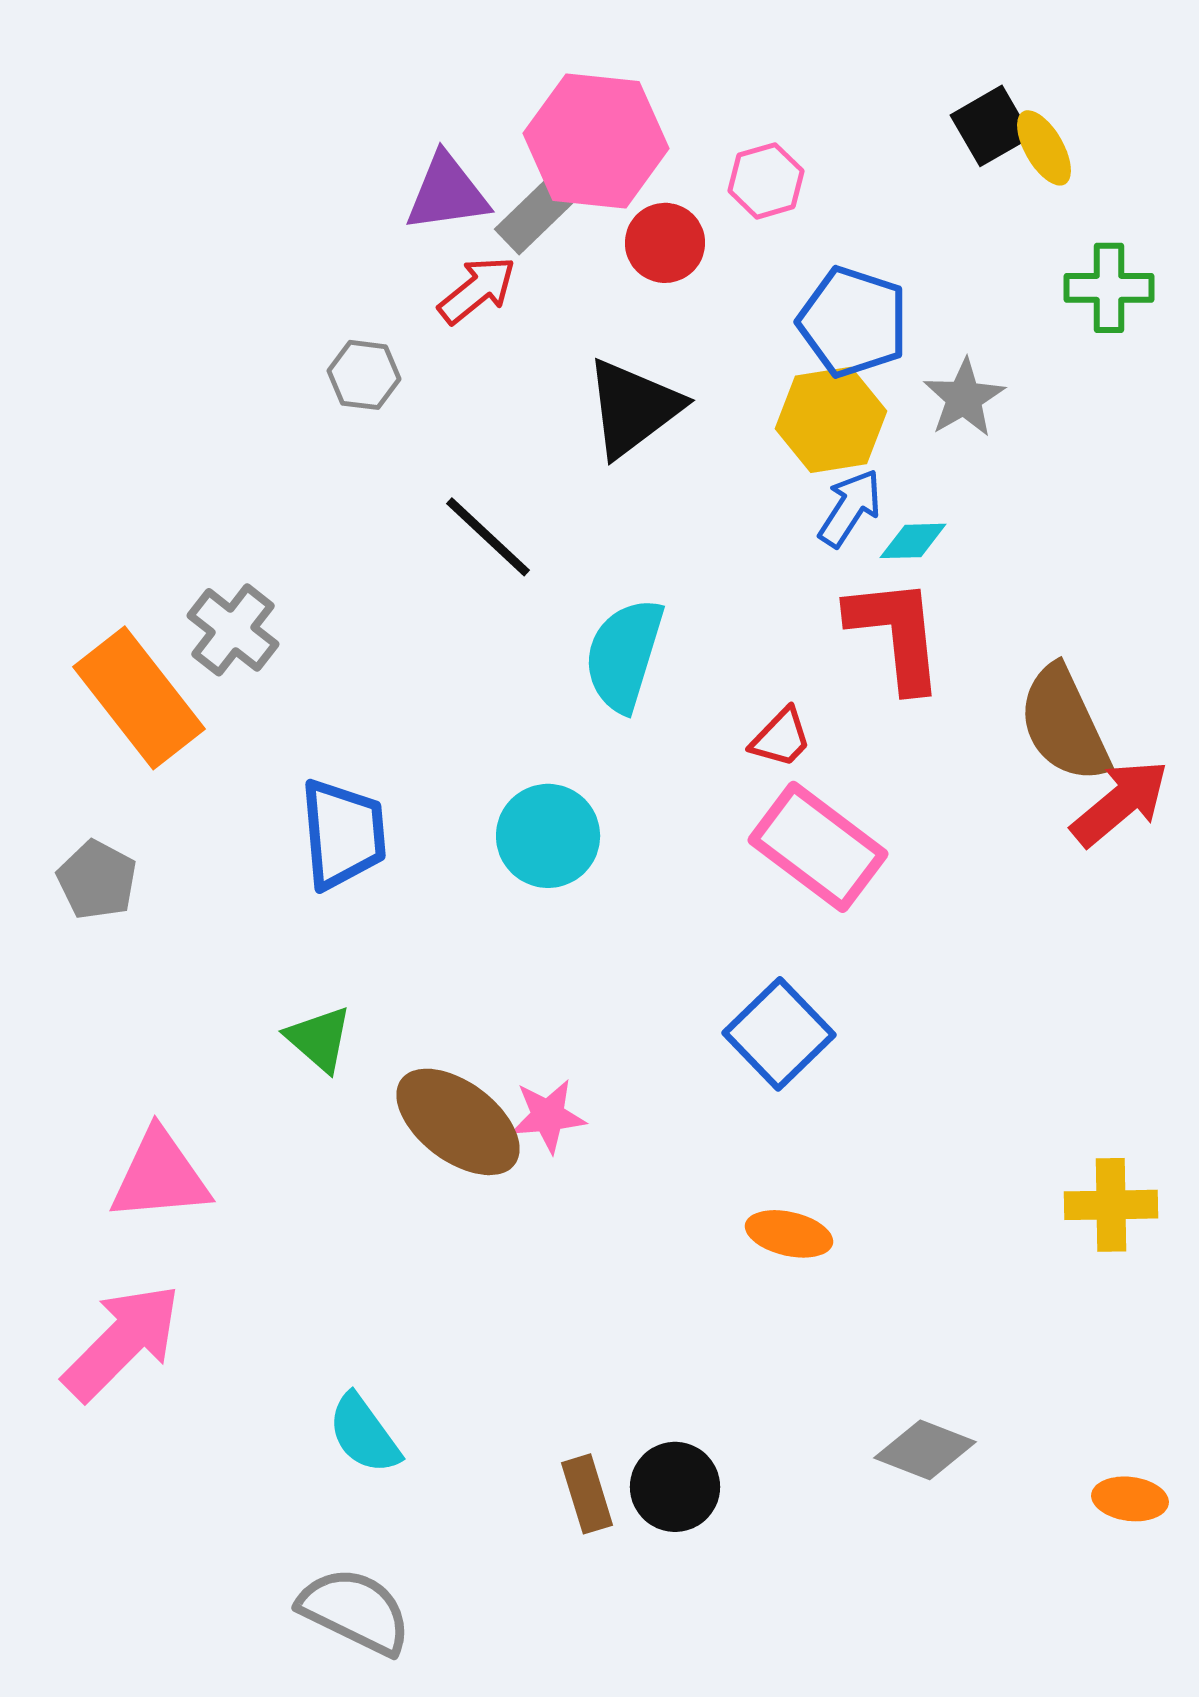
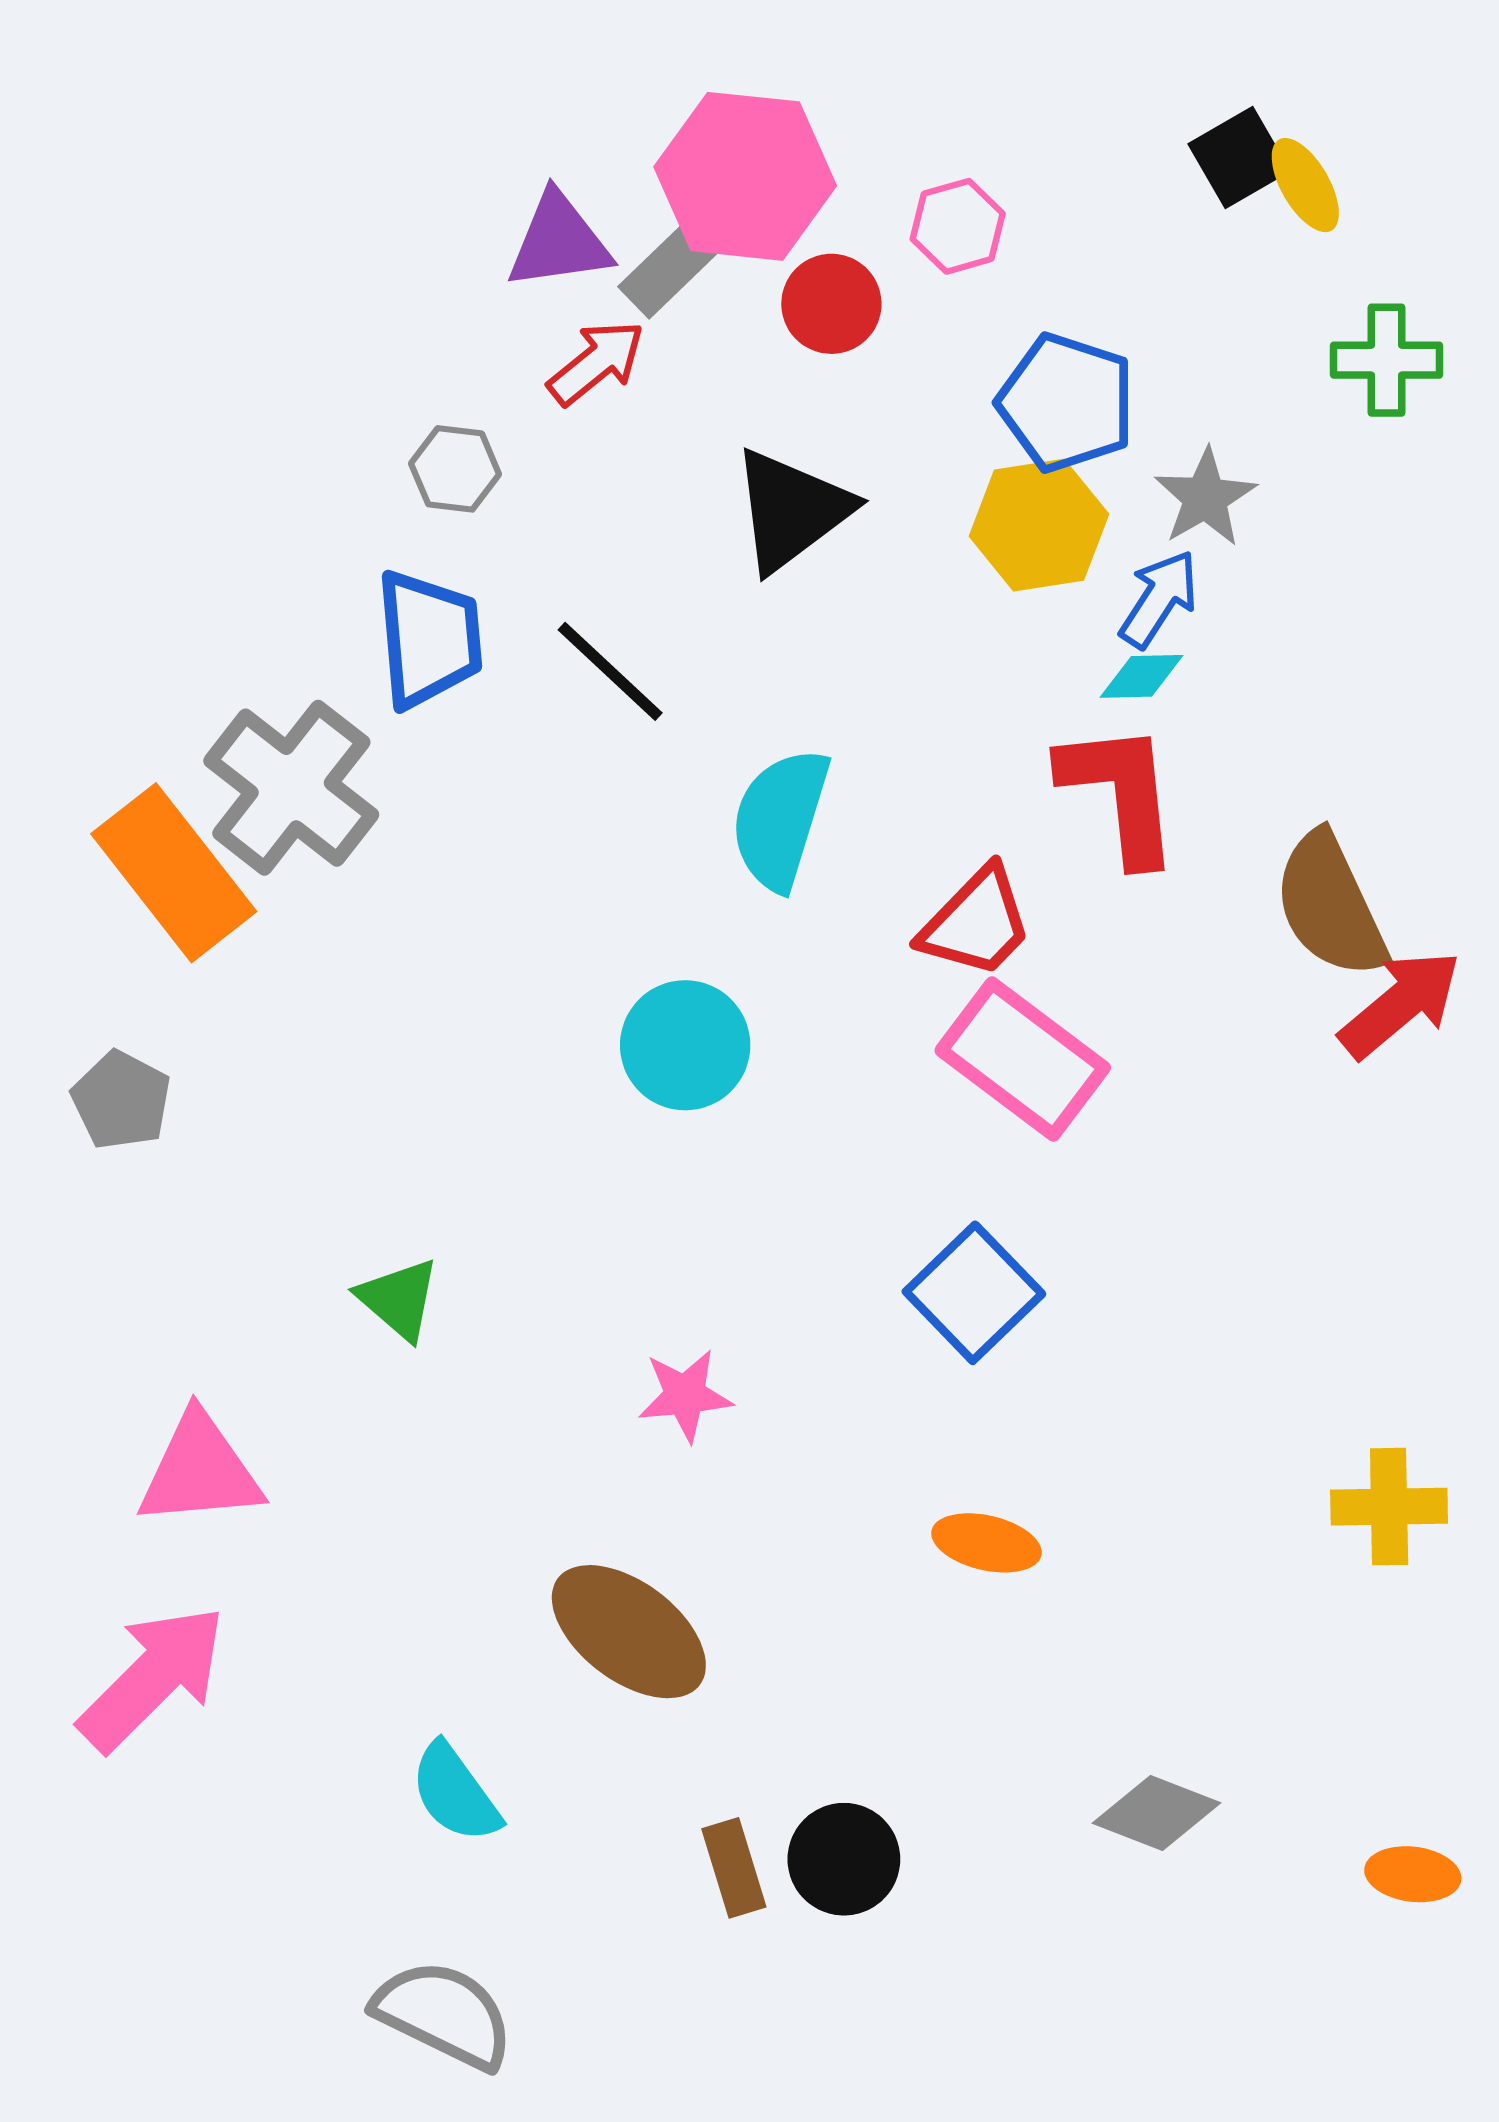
blue arrow: (850, 508) -> (1159, 599), moved
gray cross: (233, 630) -> (291, 788), size x1.5
red trapezoid: (781, 738) -> (976, 923), size x1.5
blue trapezoid: (343, 834) -> (429, 639), moved
brown ellipse: (458, 1122) -> (629, 1632), moved

